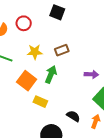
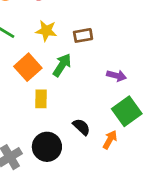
yellow rectangle: (40, 102) -> (41, 99), turned 56

